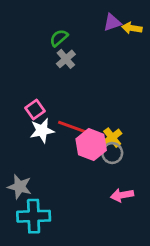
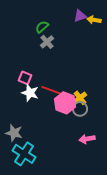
pink square: (35, 109) -> (25, 78), turned -32
white star: (42, 131) -> (30, 93), turned 30
cyan cross: (34, 216) -> (24, 154), turned 35

